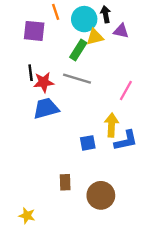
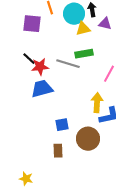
green rectangle: (78, 50) -> (84, 54), moved, turned 48
black line: (31, 73) -> (29, 59), turned -40
blue square: (88, 143) -> (62, 125), moved
brown circle: (101, 195) -> (88, 139), moved

